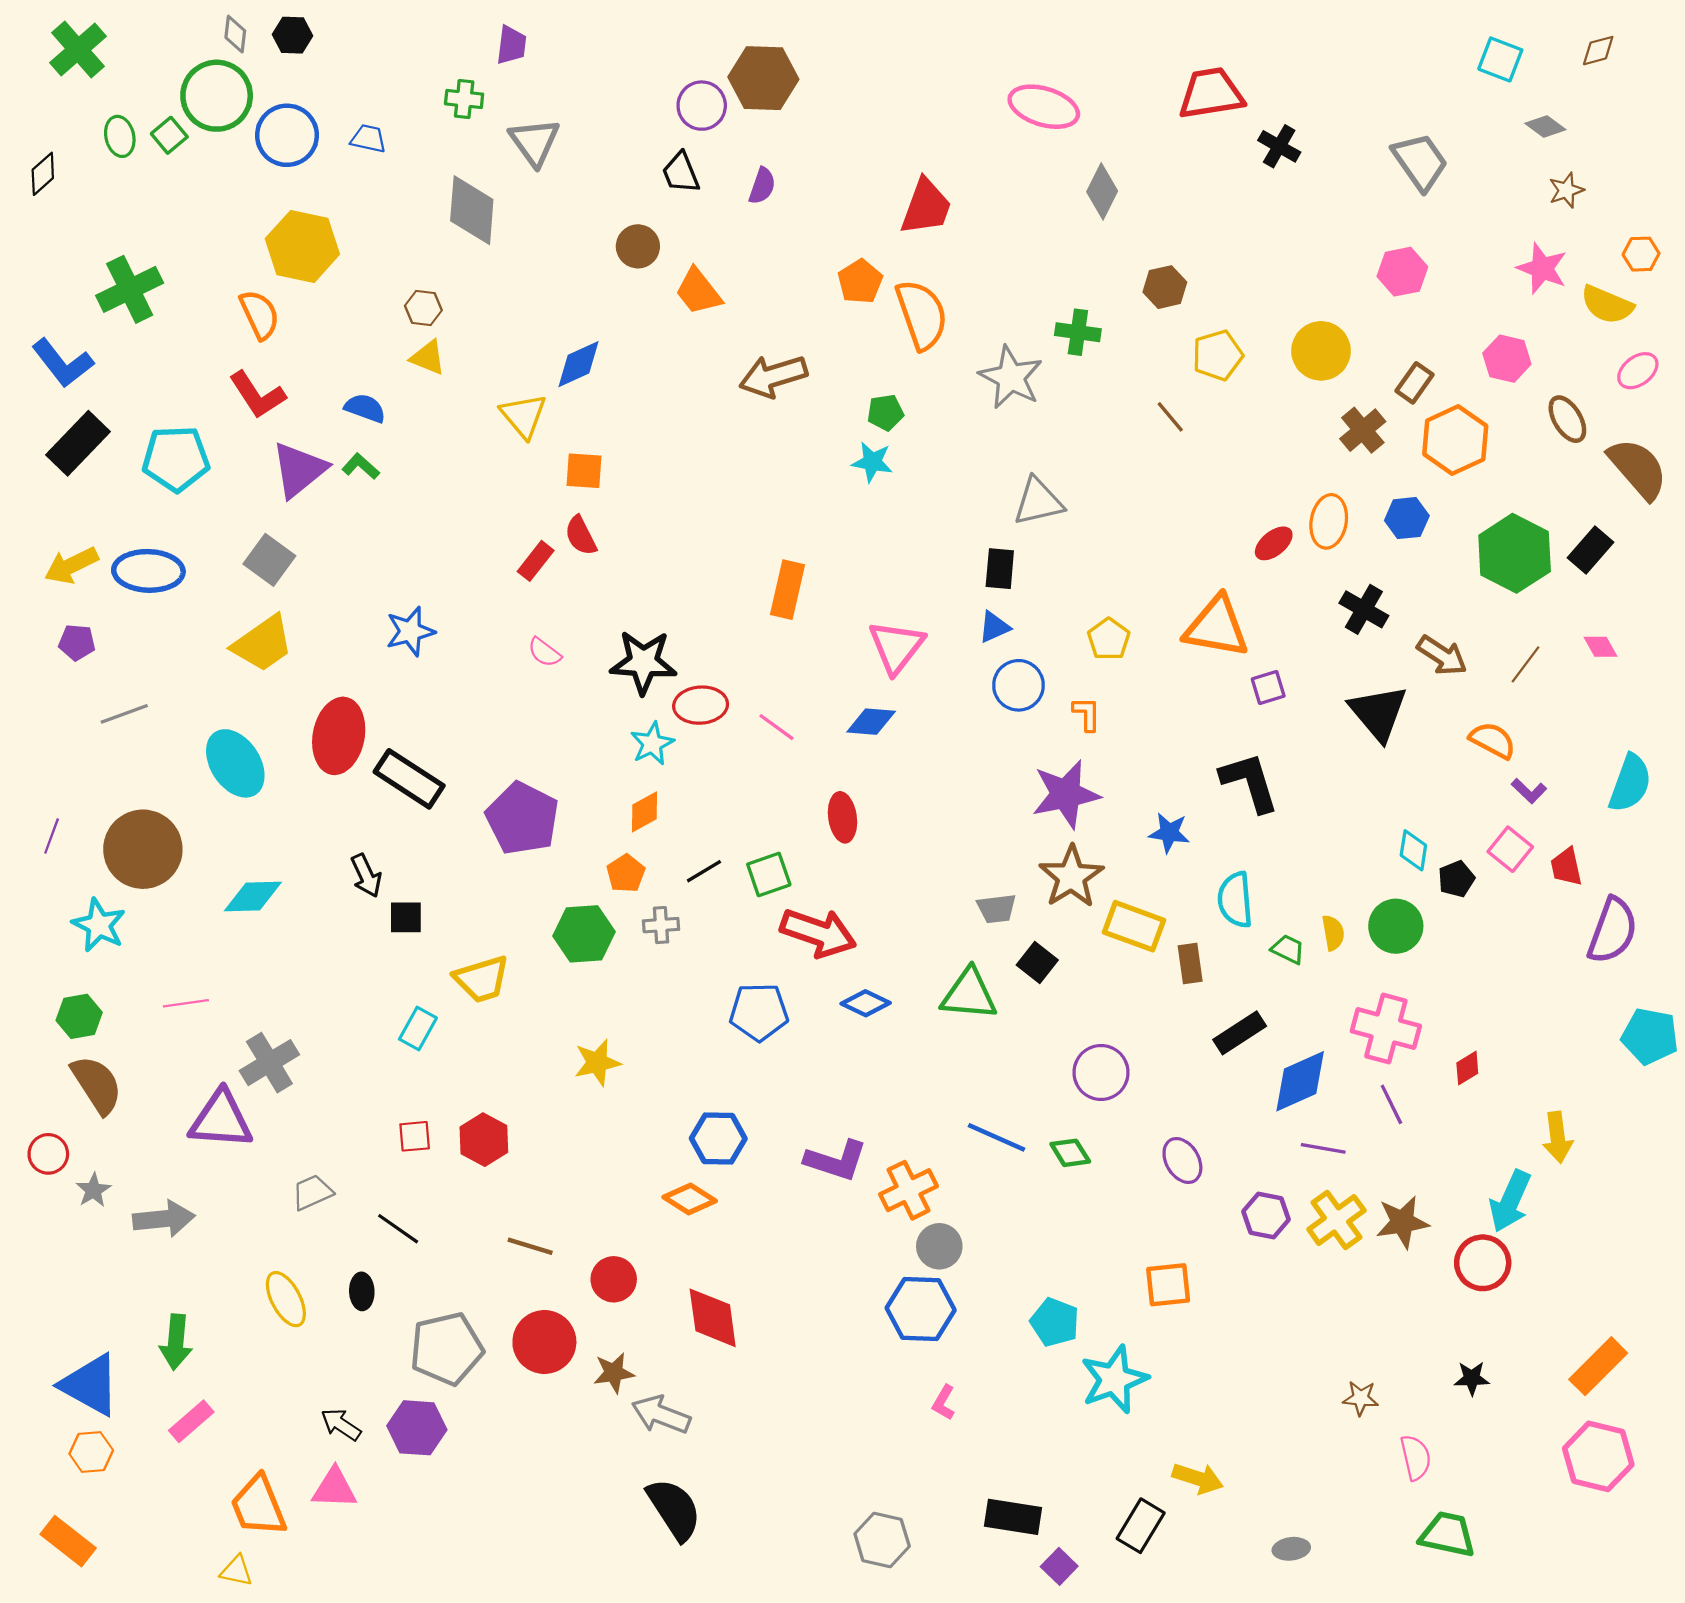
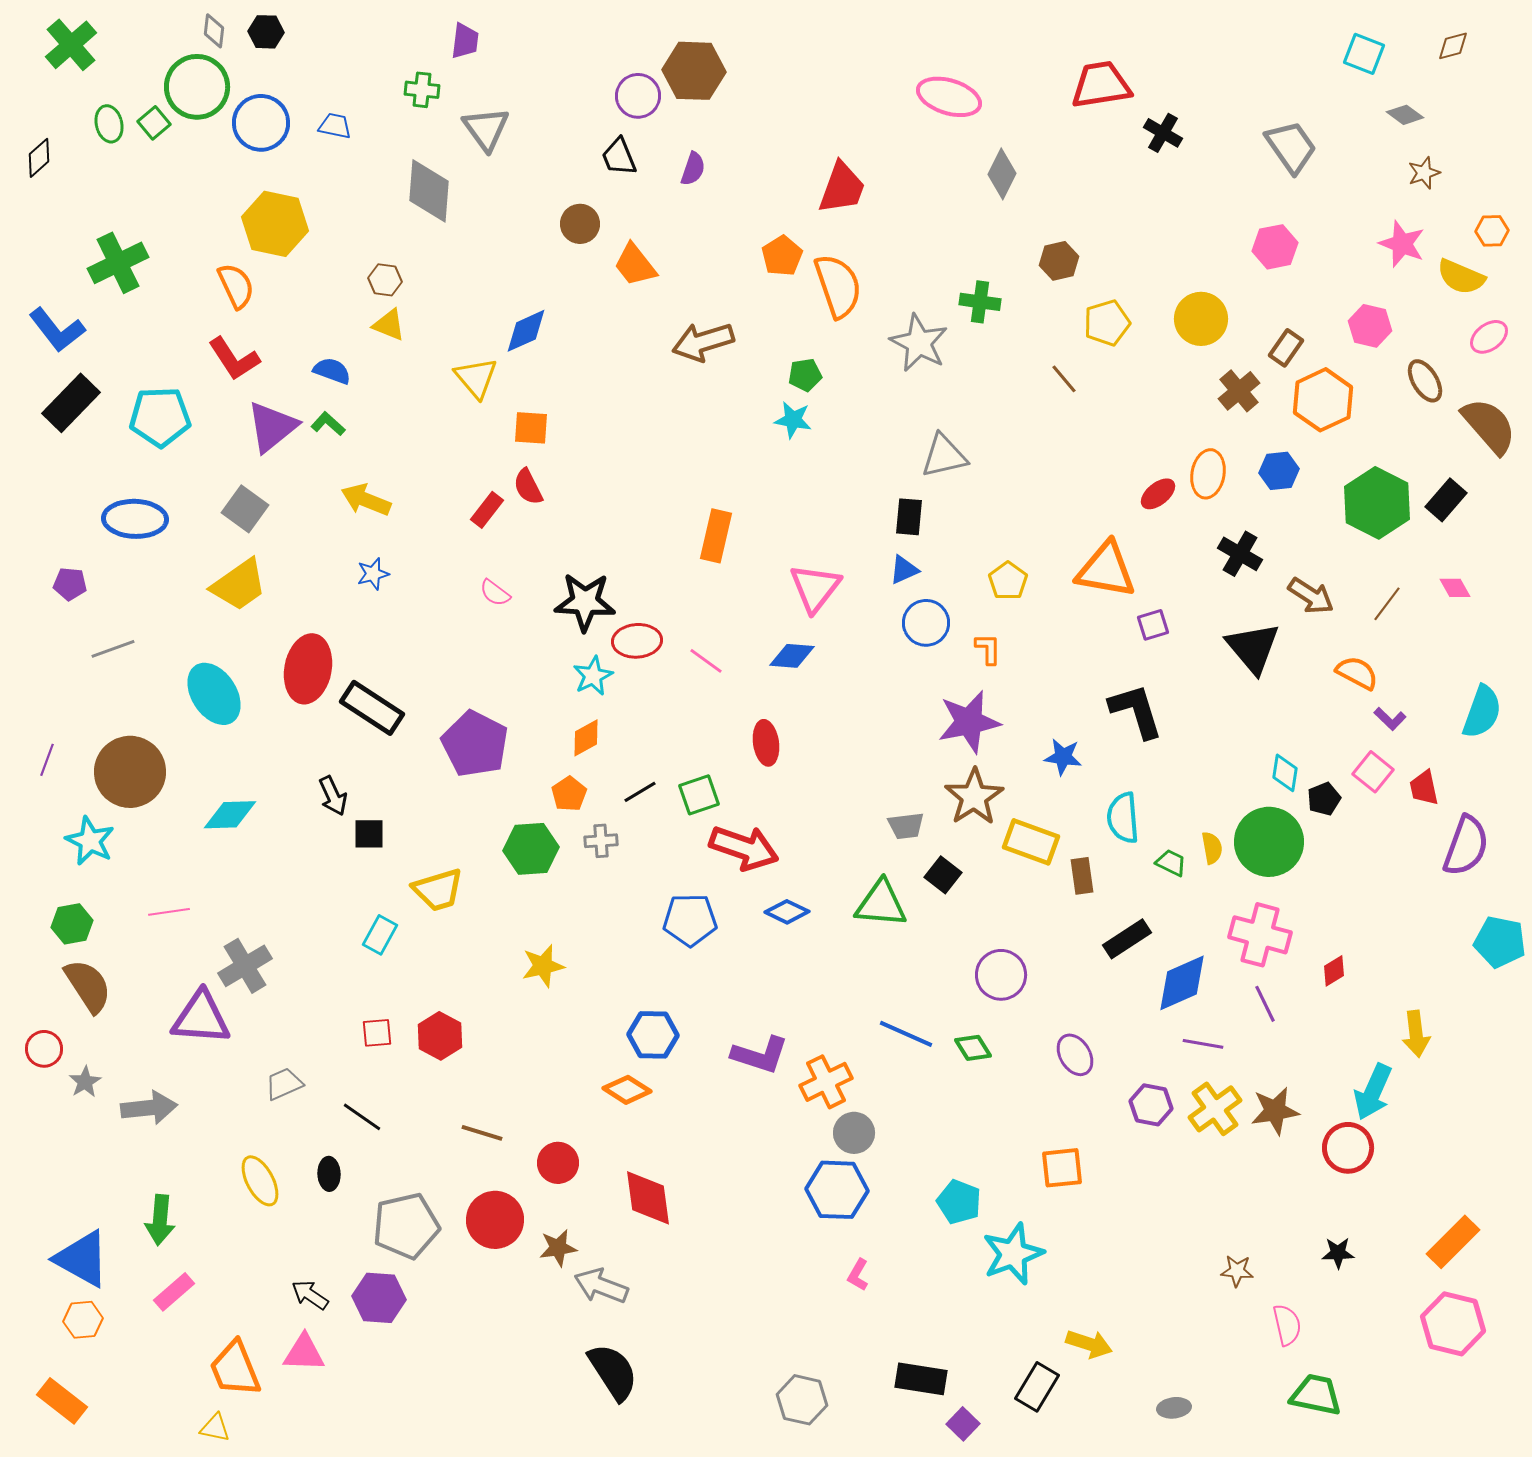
yellow arrow: (71, 565) -> (366, 500), moved, turned 48
blue star: (410, 631) -> (373, 574), size x0.7
green circle: (1396, 926) -> (1269, 842), size x1.4

